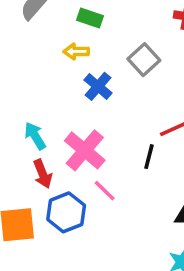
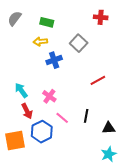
blue cross: (98, 86) -> (54, 60), turned 35
pink cross: (85, 150) -> (49, 96), size x0.6
black line: (149, 157) -> (86, 116), moved

